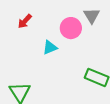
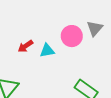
red arrow: (25, 21) -> (25, 46), moved

